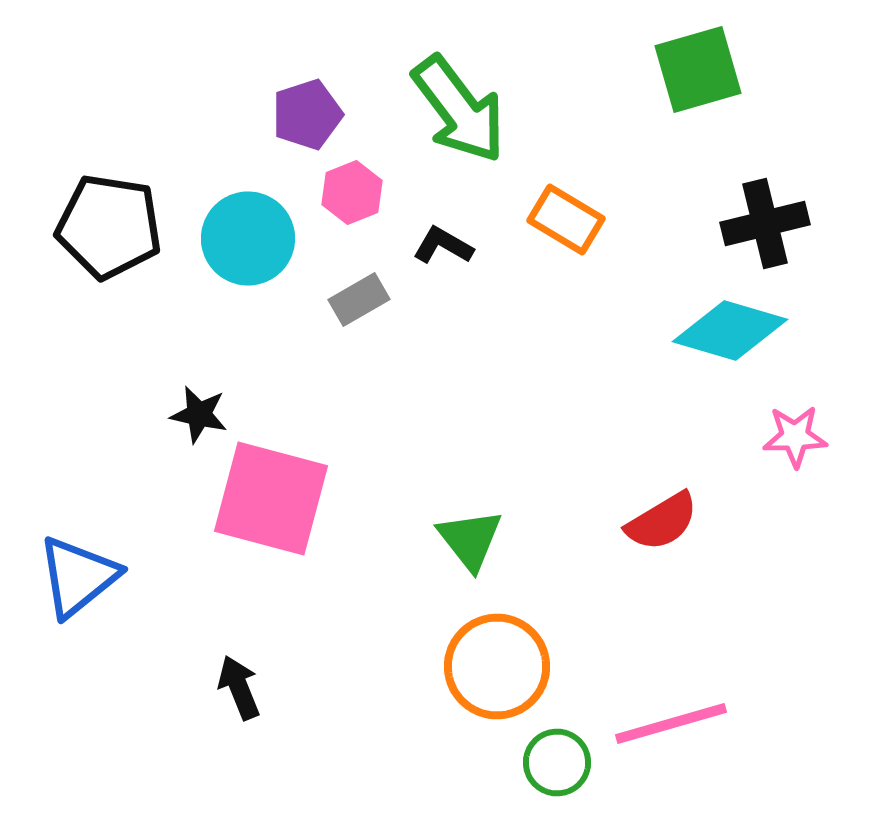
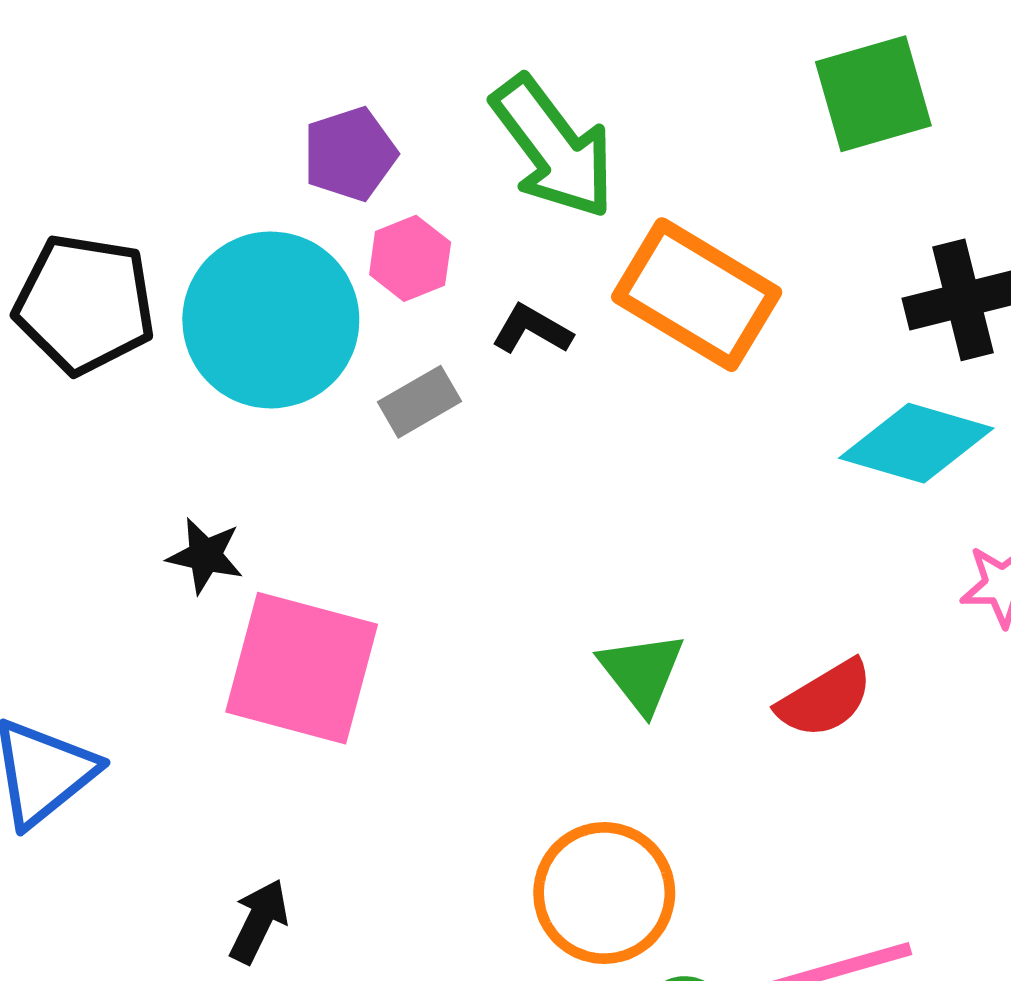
orange rectangle: (566, 220) -> (697, 295), size x1.6
cyan circle: (248, 238) -> (271, 320), size x1.4
green triangle: (470, 540) -> (642, 672), moved
black arrow: (239, 688) -> (259, 921), turned 48

